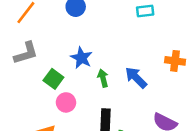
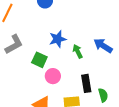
blue star: (81, 58) -> (58, 39), turned -30

